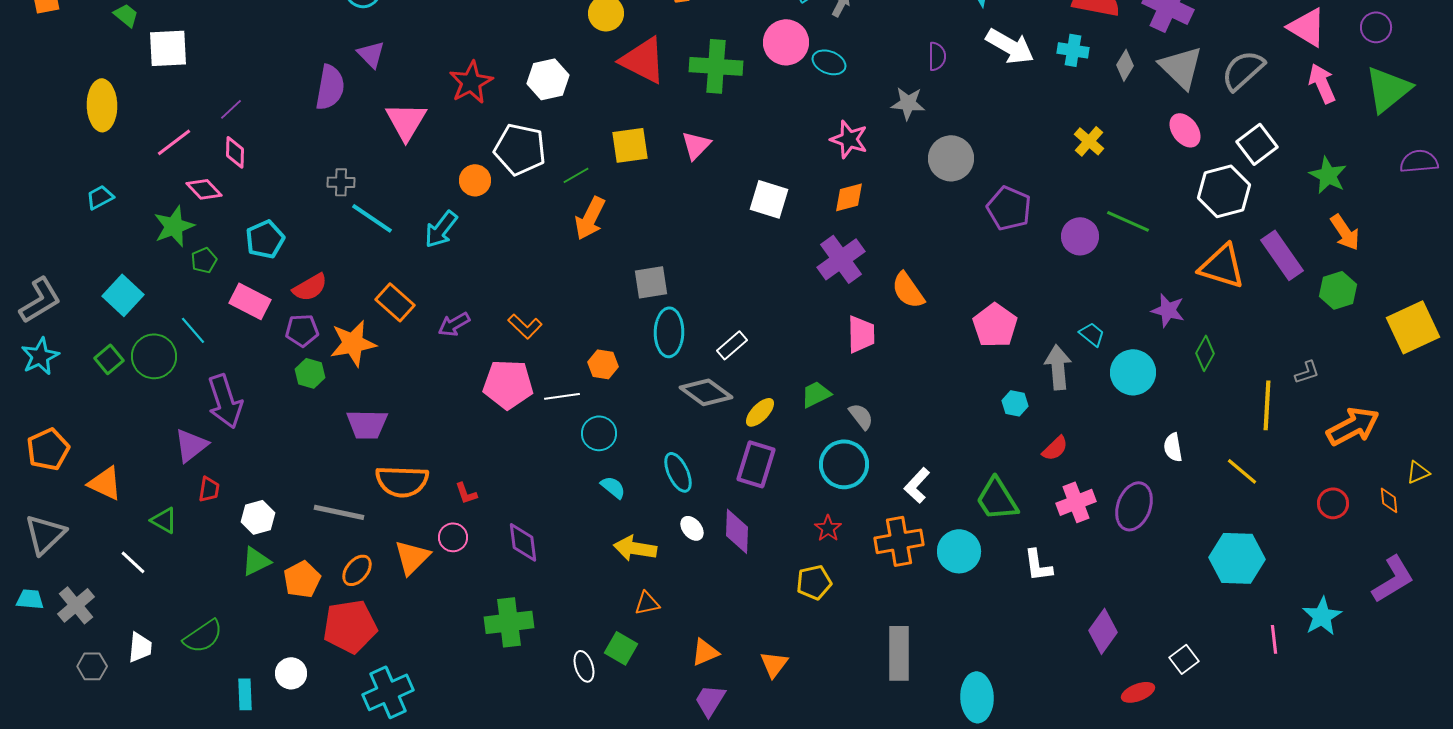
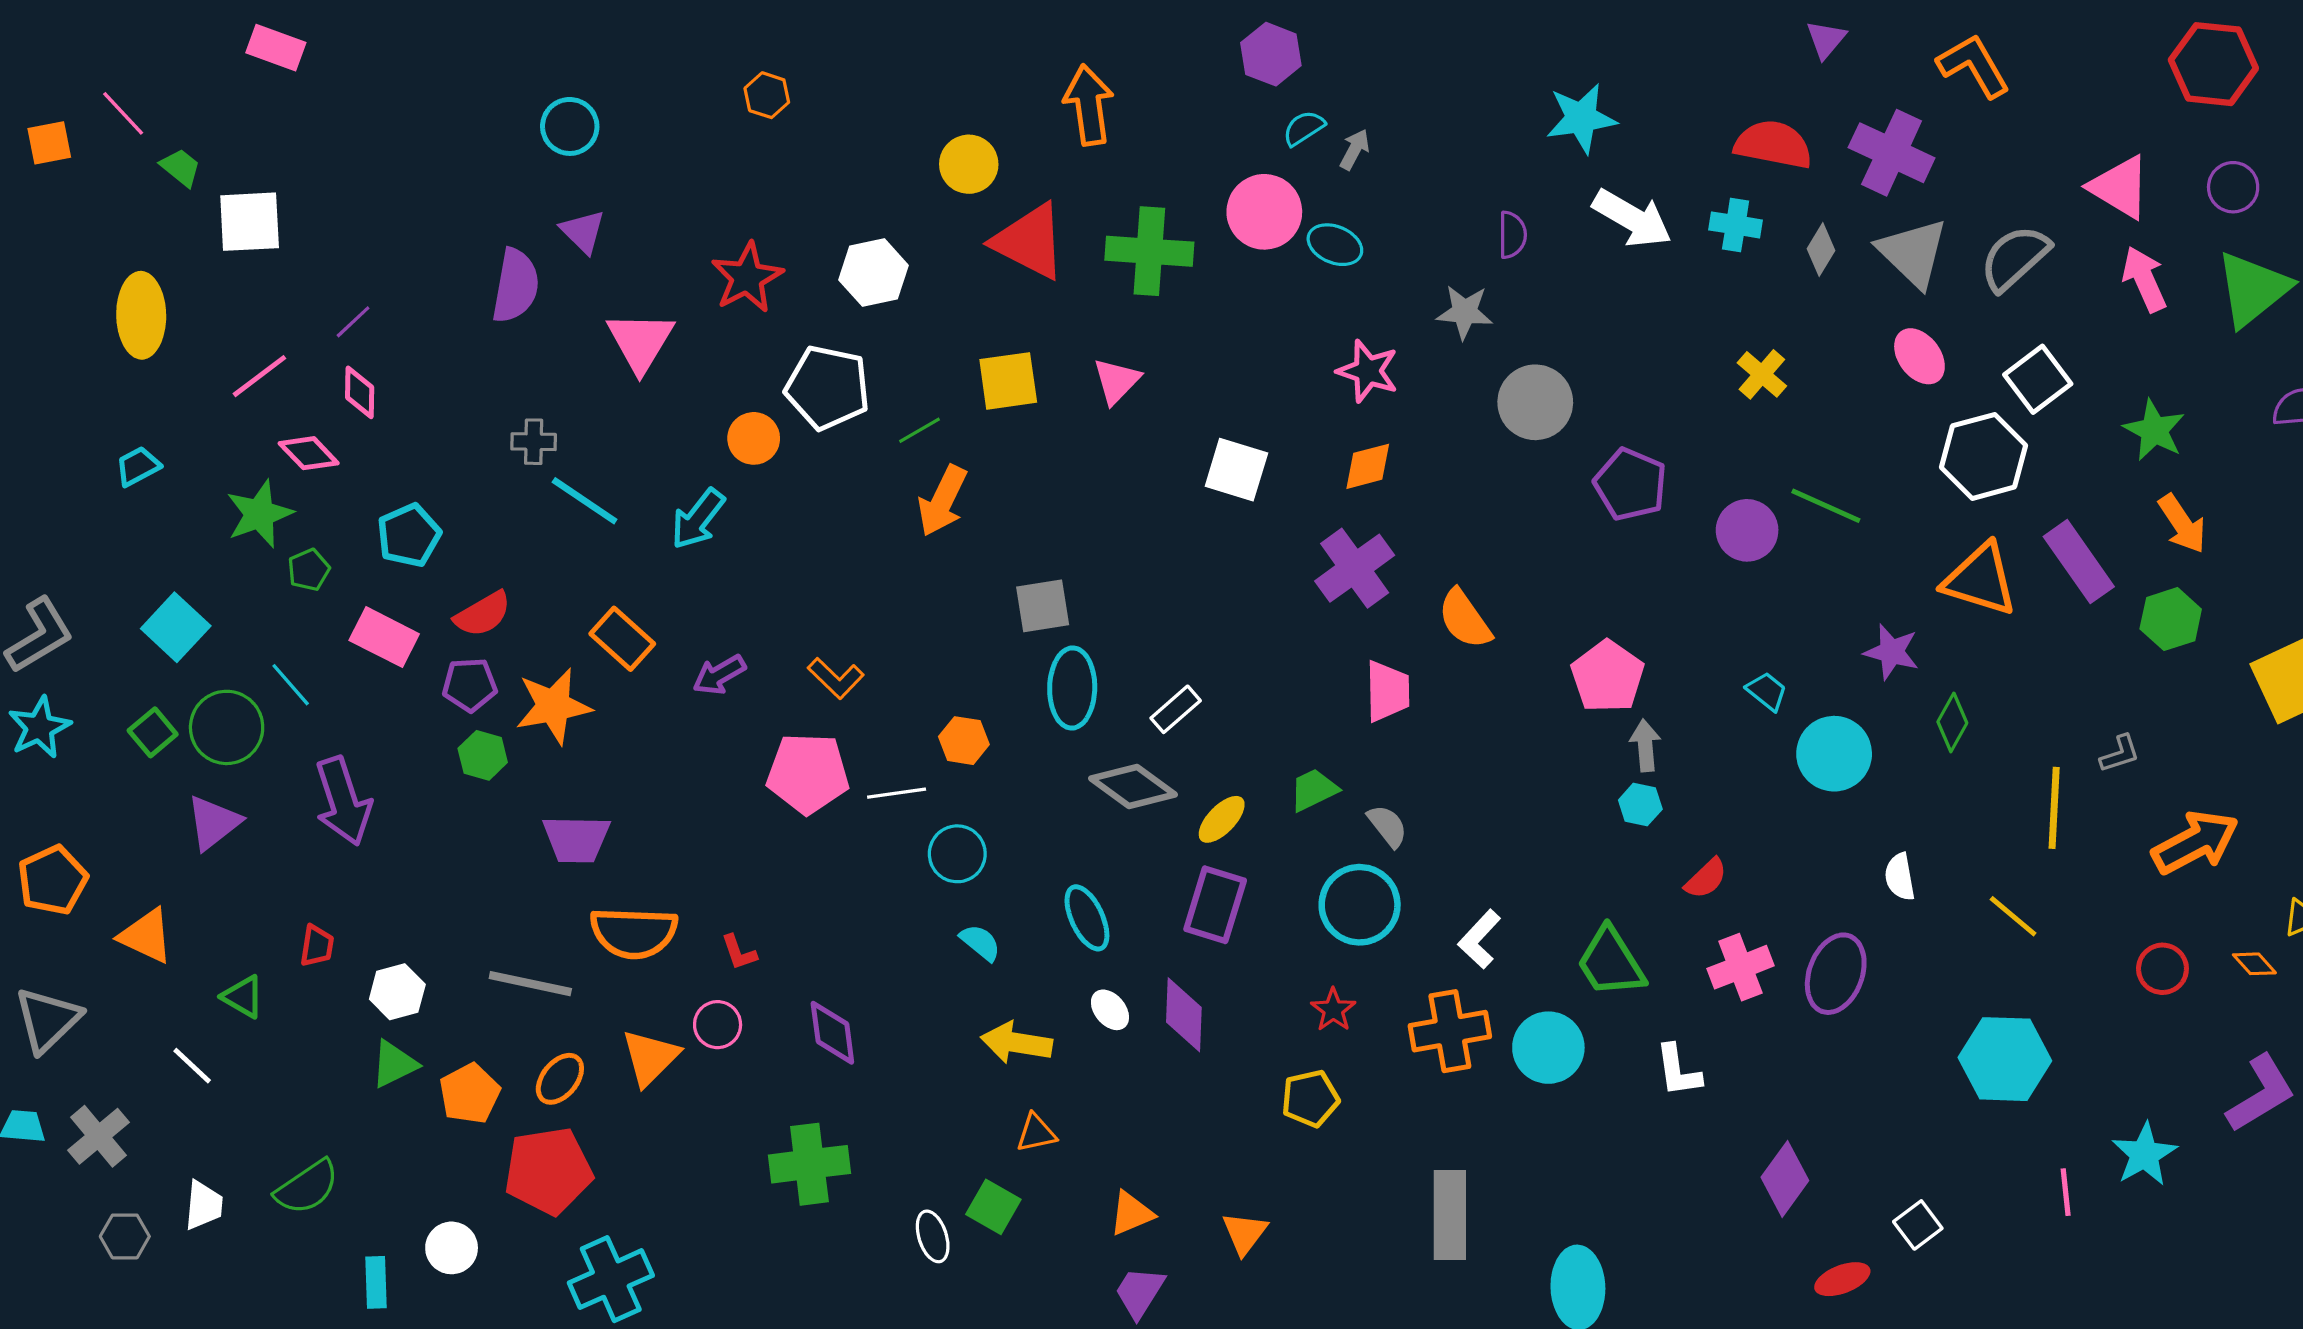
gray arrow: (1058, 367) -> (1645, 745), moved, size x0.7
purple triangle: (191, 445) -> (213, 823), moved
orange diamond: (1389, 500) -> (2254, 964), turned -36

